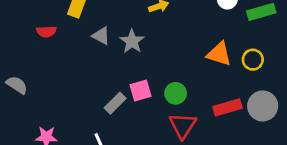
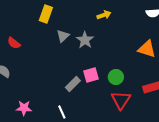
red semicircle: (46, 32) -> (14, 43), moved, turned 40
gray triangle: (101, 36) -> (63, 36), turned 48

